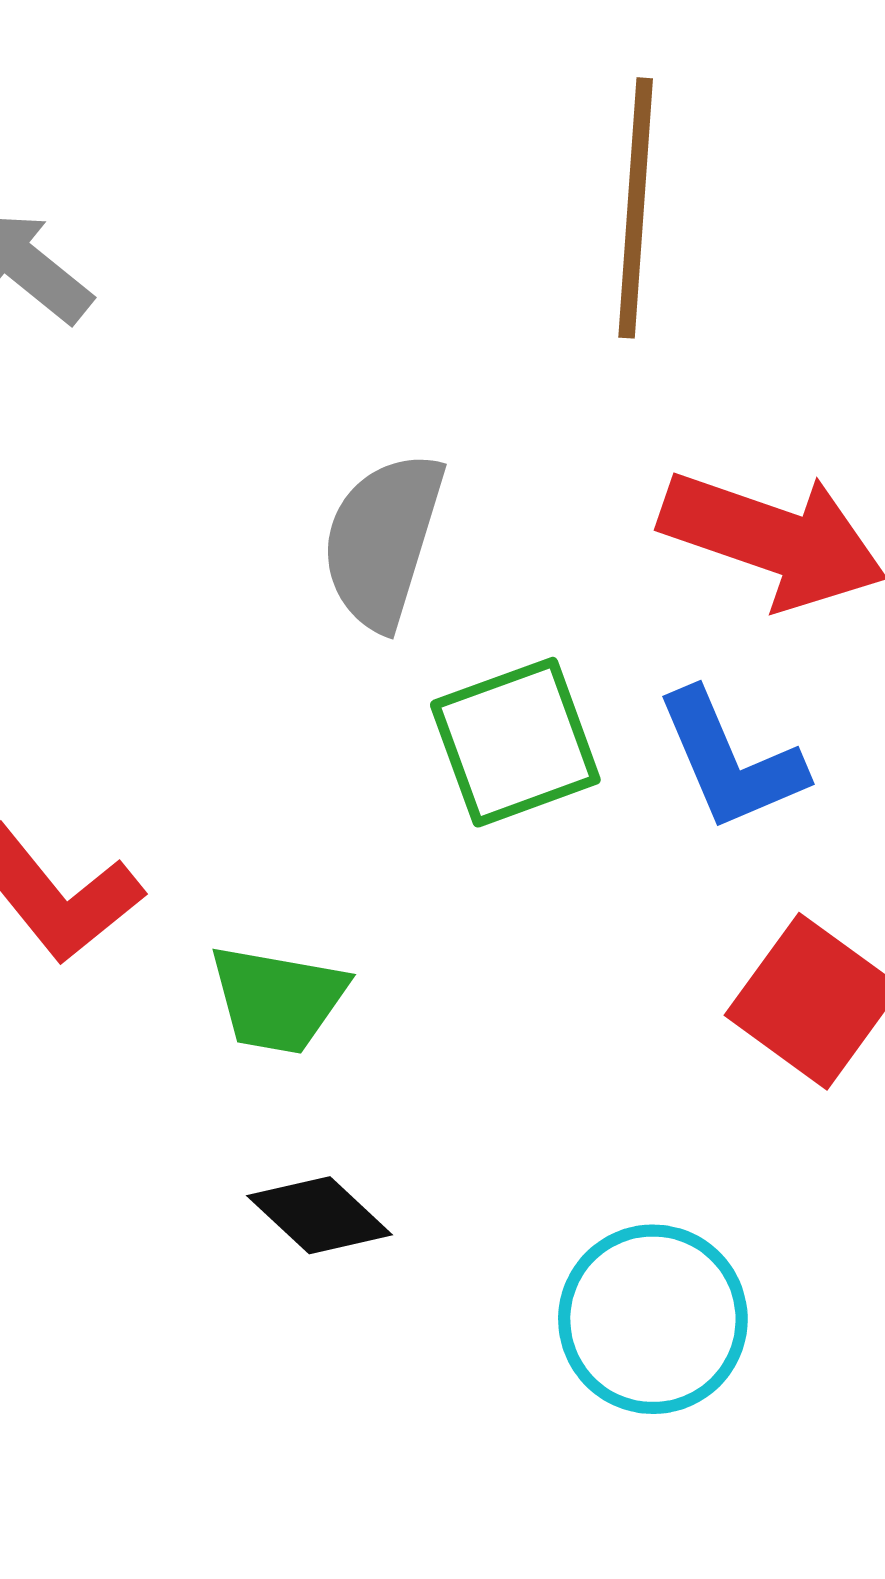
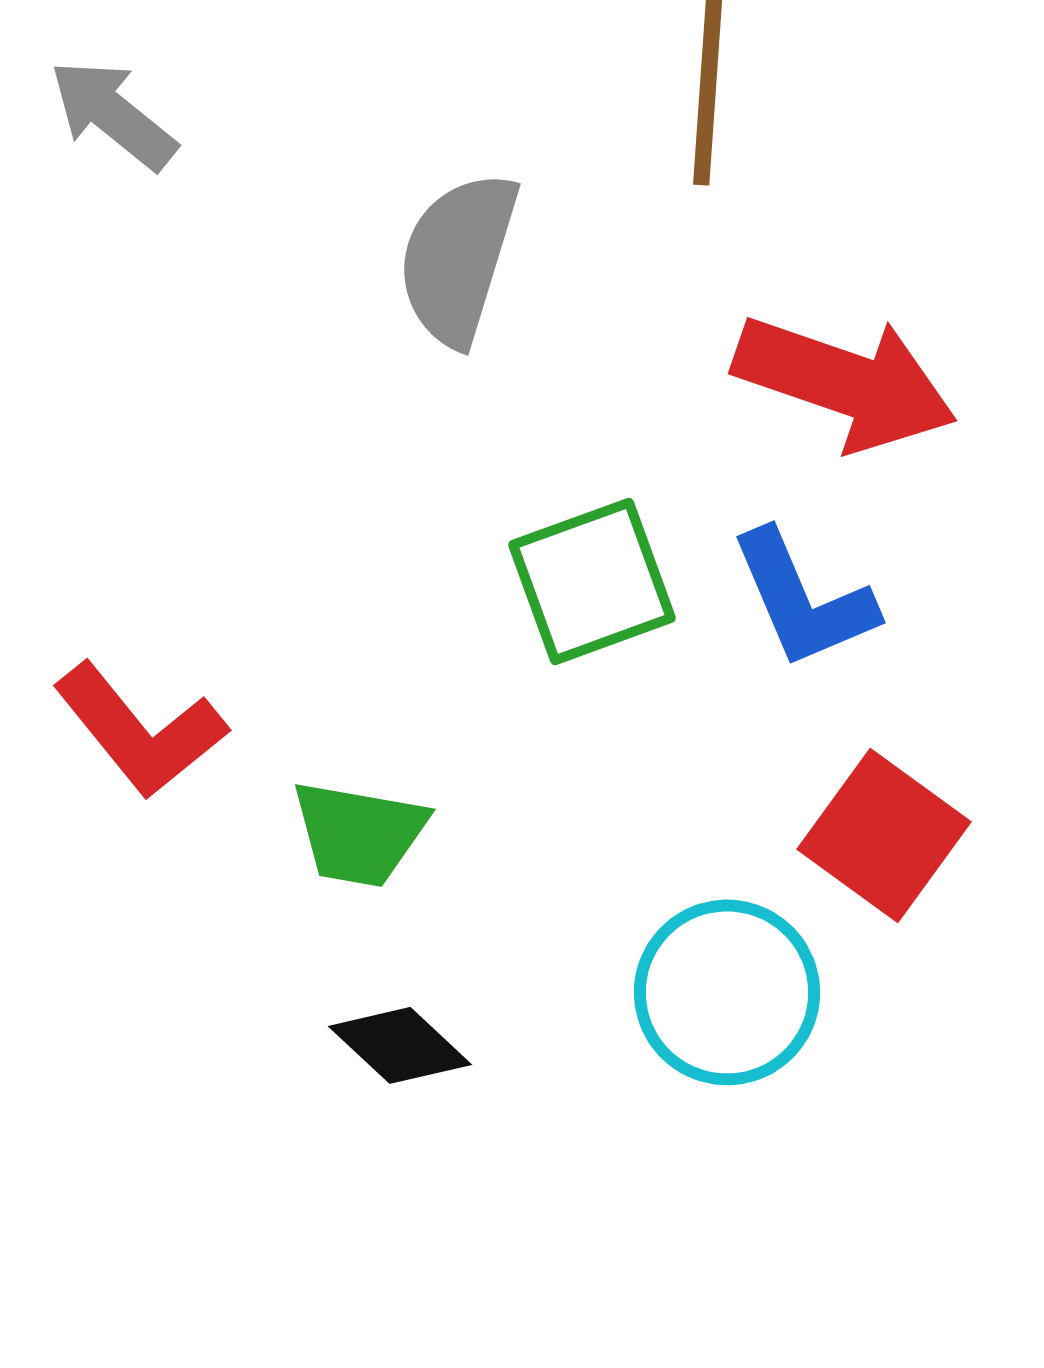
gray semicircle: (383, 540) -> (458, 258), moved
cyan circle: (653, 1319) -> (727, 992), moved

